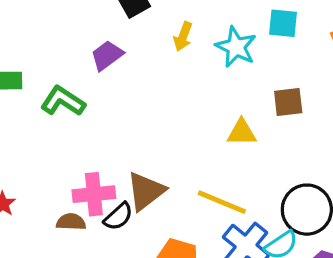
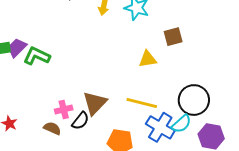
purple trapezoid: (107, 55) -> (17, 48), moved
pink cross: (94, 194) -> (64, 110), size x0.7
brown semicircle: (71, 222) -> (52, 128), turned 30

